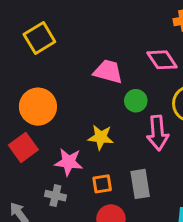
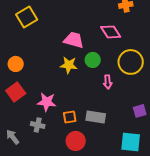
orange circle: (38, 107) -> (16, 64), moved, size x0.6
pink arrow: (158, 133) -> (108, 82), size x0.6
yellow star: (101, 137) -> (69, 65), moved
gray rectangle: (140, 184) -> (96, 117), turned -72

